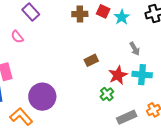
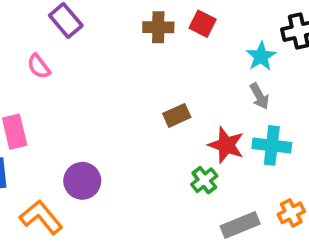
cyan star: (122, 17) -> (261, 56), moved
red star: (118, 75) -> (226, 145), turned -30
purple circle: (42, 97) -> (82, 181), size x0.7

